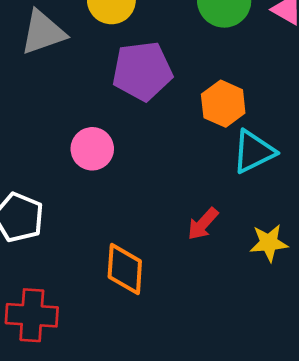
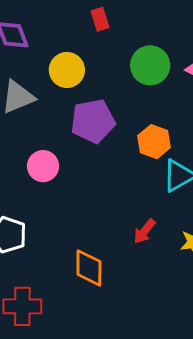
pink circle: (92, 149) -> (43, 166), moved

